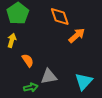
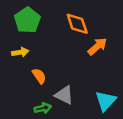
yellow arrow: (12, 40) -> (20, 52), turned 64
gray triangle: (49, 76) -> (64, 95), turned 36

